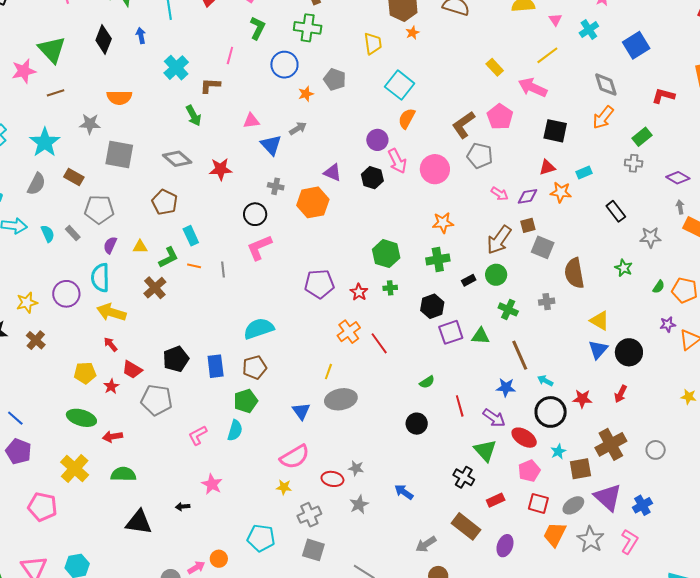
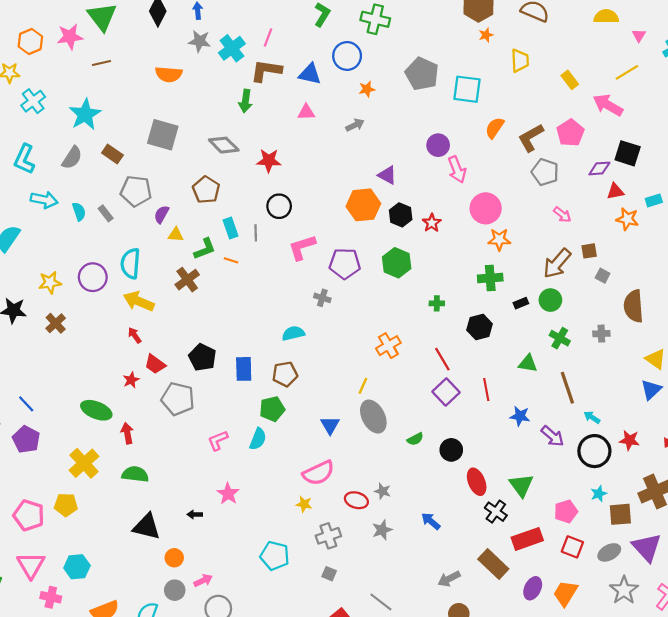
yellow trapezoid: (373, 44) -> (520, 61), moved
pink line: (230, 56) -> (268, 38), moved
gray pentagon: (335, 79) -> (422, 74), moved, size x1.4
brown L-shape: (210, 85) -> (266, 71), size x1.4
cyan square: (400, 85) -> (467, 89), turned -36
green arrow: (194, 116) -> (245, 101), turned 30
orange semicircle: (407, 119) -> (495, 128), moved
gray star: (90, 124) -> (200, 41), moved
blue triangle: (271, 145) -> (310, 74), moved, turned -40
pink circle: (435, 169) -> (486, 208), moved
black hexagon: (372, 178) -> (401, 215), moved
gray cross: (276, 186) -> (322, 298), moved
purple diamond: (528, 196) -> (599, 168), moved
black circle: (255, 214) -> (279, 206), moved
purple semicircle: (110, 245) -> (162, 214), moved
gray square: (543, 247) -> (603, 276), size x0.6
green hexagon: (386, 254) -> (397, 263), moved
gray line: (223, 269) -> (256, 233), moved
purple pentagon: (319, 284) -> (345, 264), moved
red star: (359, 292) -> (432, 223), moved
cyan semicircle: (259, 329) -> (293, 333), size x0.7
purple square: (451, 332) -> (446, 392), moved, turned -30
red line: (379, 343) -> (442, 359), moved
black pentagon: (176, 359) -> (202, 357), turned -30
yellow pentagon: (85, 373) -> (66, 505), moved
green semicircle: (427, 382) -> (415, 439), moved
blue star: (506, 387) -> (520, 416), moved
gray ellipse: (341, 399) -> (373, 417), turned 68
red line: (460, 406) -> (486, 389), moved
purple arrow: (494, 418) -> (552, 436), moved
red arrow: (112, 437) -> (127, 433), turned 84
red ellipse: (524, 438) -> (477, 482), moved, turned 30
red rectangle: (496, 500) -> (527, 539), size x1.6
pink pentagon: (42, 507) -> (29, 515), moved
orange trapezoid: (555, 534) -> (565, 593), moved
gray square: (313, 550) -> (329, 574), size x0.6
orange circle: (219, 559) -> (174, 558), moved

